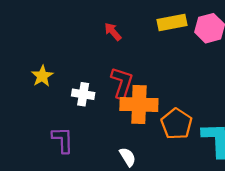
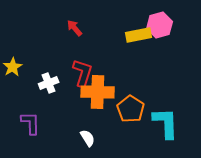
yellow rectangle: (172, 22) -> (139, 35), moved
white cross: (83, 94) -> (49, 83), turned -30

